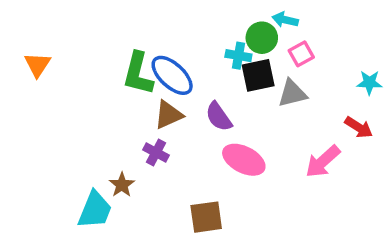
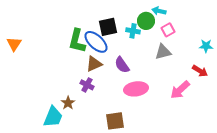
orange triangle: (38, 65) -> (14, 44), moved
black square: (258, 75) -> (108, 27), moved
pink ellipse: (244, 160) -> (136, 89), turned -35

